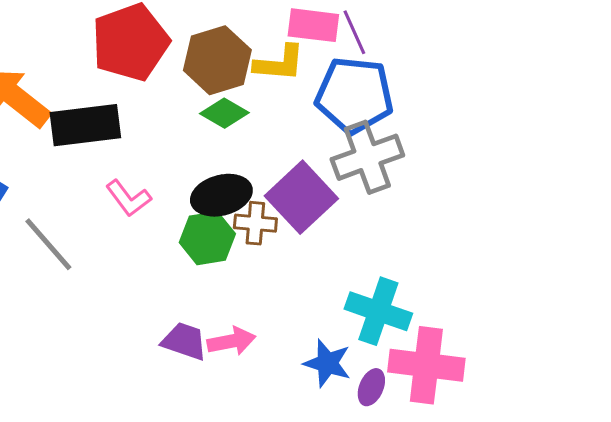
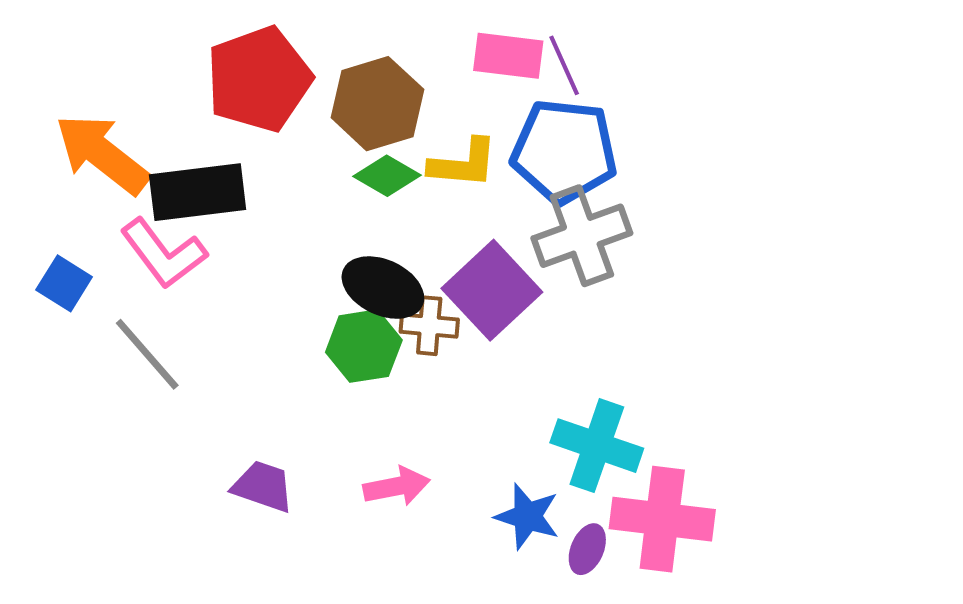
yellow L-shape: (279, 63) -> (463, 164), moved
black ellipse: (221, 195) -> (383, 288), turned 40
pink L-shape: (128, 198) -> (164, 253), moved, size x1.4
purple trapezoid: (184, 341) -> (263, 486), moved

